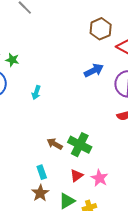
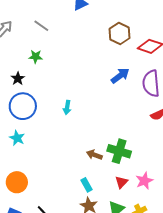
green star: (12, 60) -> (36, 57), moved
pink star: (99, 178) -> (144, 181), turned 30

